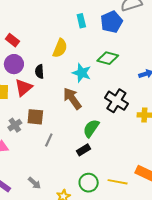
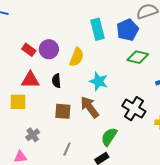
cyan rectangle: (81, 21) -> (97, 29), size x1.5
green diamond: (108, 58) -> (138, 57), moved
purple circle: (14, 64) -> (49, 49), moved
red triangle: (23, 88) -> (30, 80), moved, turned 42
brown square: (35, 117) -> (63, 111), moved

